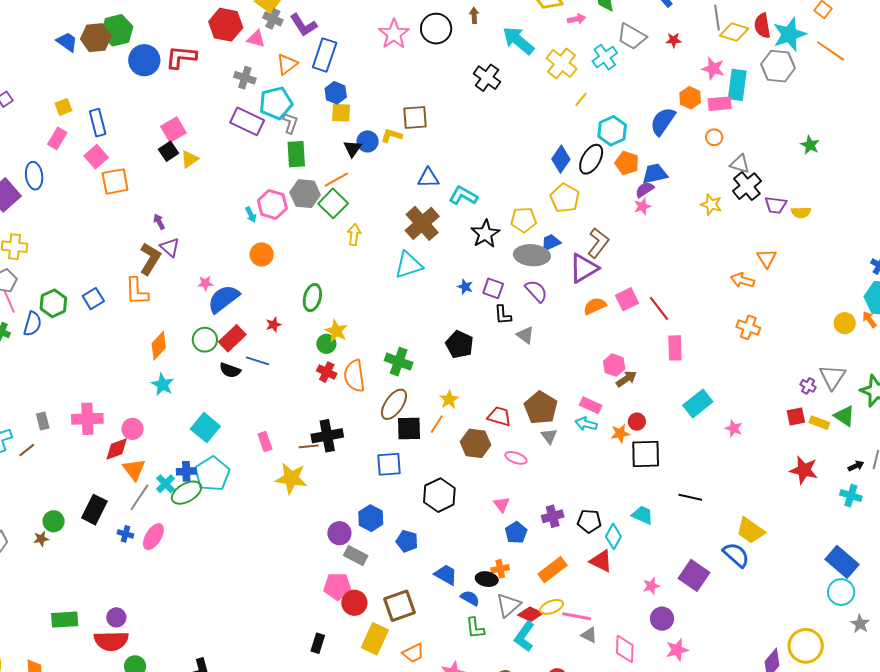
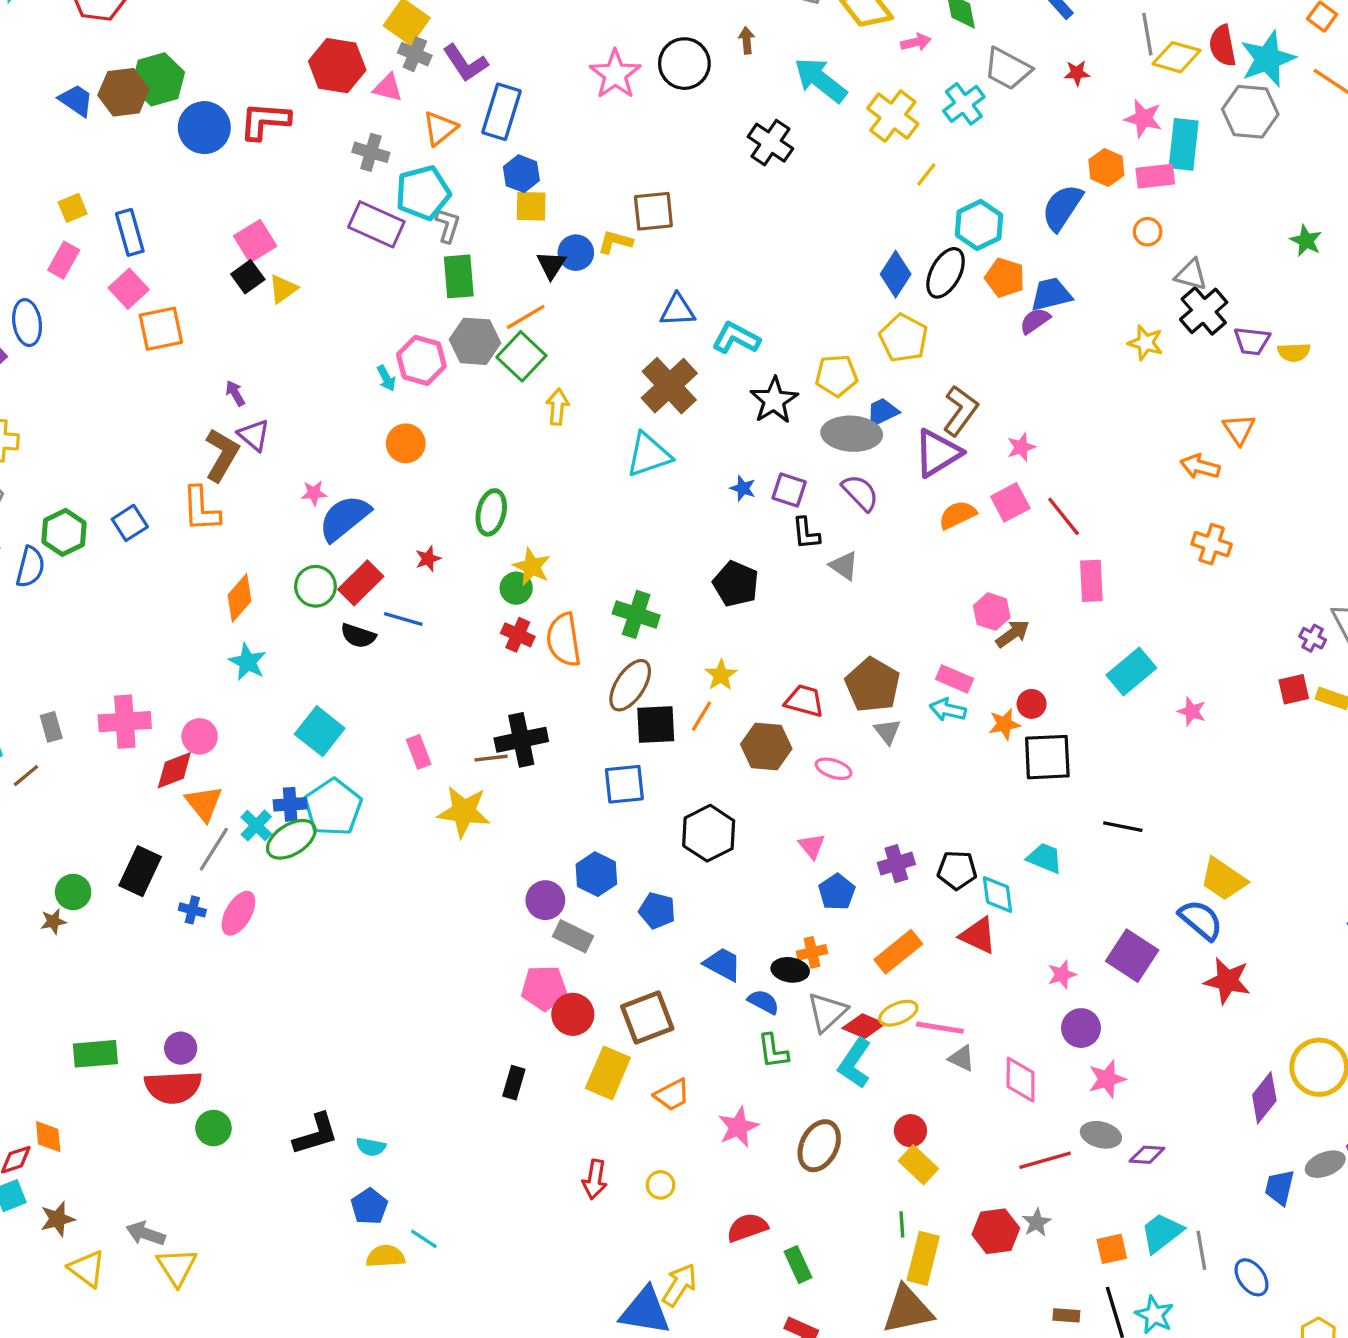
pink star: (642, 206) -> (1021, 447), moved
red star: (804, 470) -> (1227, 981), moved
cyan diamond: (613, 536) -> (998, 894), turned -35

